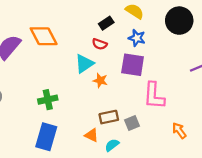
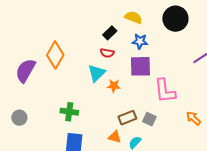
orange diamond: (44, 36) -> (55, 55), turned 68
green cross: (48, 100) -> (69, 112), turned 30
gray square: (132, 123) -> (149, 119), turned -32

